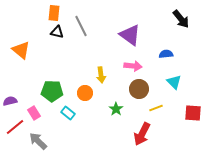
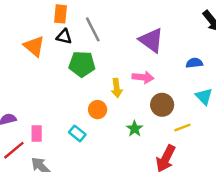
orange triangle: (21, 50) -> (34, 46), moved
pink arrow: (133, 66) -> (143, 77), moved
green pentagon: (52, 91) -> (82, 64), moved
pink rectangle: (34, 113) -> (37, 133), turned 32

